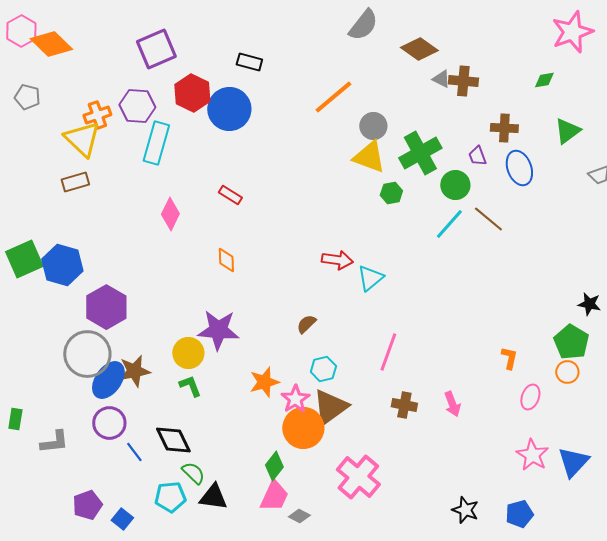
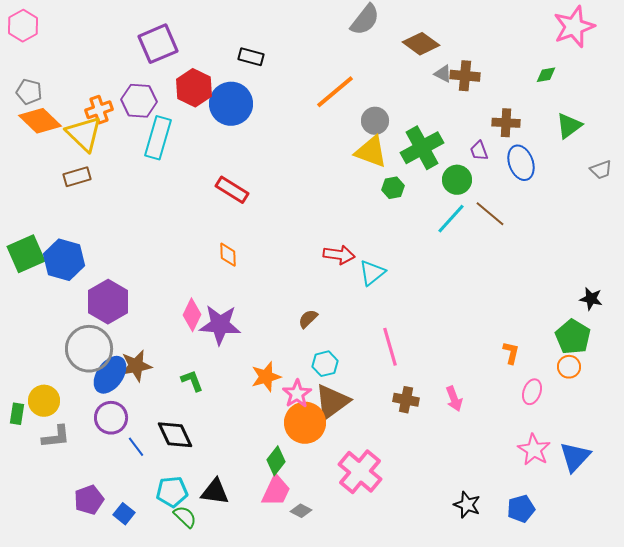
orange diamond: (51, 44) -> (40, 121), moved
red rectangle: (230, 195) -> (232, 190), size x1.4
pink diamond: (170, 214) -> (192, 315), moved
pink line: (388, 352) -> (390, 347), turned -36
yellow circle: (188, 353) -> (44, 401), moved
green semicircle: (193, 473) -> (185, 517), moved

